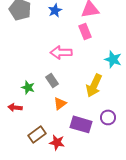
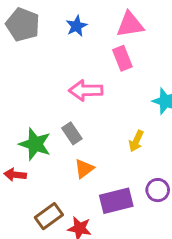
yellow arrow: (94, 85) -> (136, 141), size x0.6
green star: (28, 87) -> (35, 144), size x1.5
purple rectangle: (81, 124) -> (116, 201), turned -30

